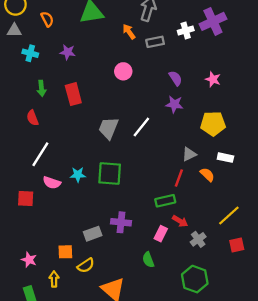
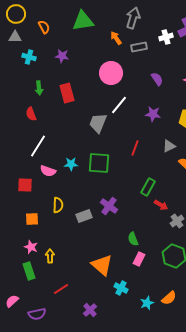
pink circle: (123, 71) -> (111, 73), size x1.5
purple star: (174, 104) -> (153, 114), moved
white line: (141, 127) -> (119, 105), moved
red line: (179, 178) -> (135, 148), moved
green rectangle: (165, 201) -> (148, 187), turned -48
purple cross: (121, 222) -> (109, 206), turned 30
pink rectangle: (161, 234) -> (139, 259), moved
orange square: (65, 252) -> (32, 219), moved
pink star: (29, 260) -> (31, 247), moved
yellow semicircle: (86, 265) -> (58, 205), moved, turned -56

